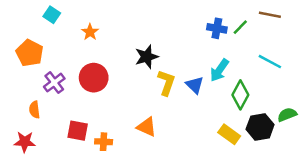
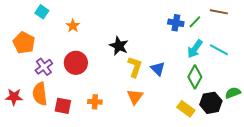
black star: (147, 57) -> (119, 46), turned -30
cyan arrow: (219, 70) -> (195, 49), moved
orange semicircle: (35, 110) -> (40, 94), moved, size x1.6
orange triangle: (147, 127) -> (135, 97), moved, turned 42
red star: (25, 142) -> (14, 97), moved
orange cross: (104, 142) -> (95, 102), moved

